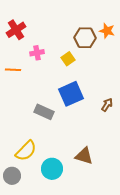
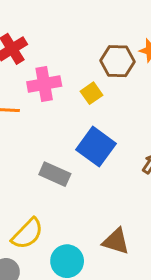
pink cross: (37, 53) -> (44, 84), size x1.5
blue square: (71, 94) -> (96, 147), turned -30

